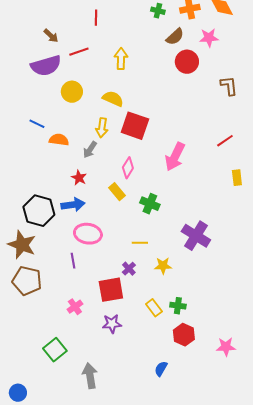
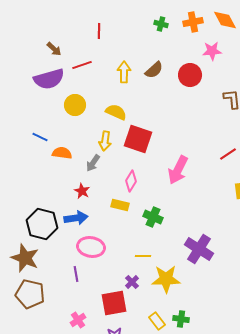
brown semicircle: (175, 37) -> (154, 70), moved
yellow rectangle: (117, 192) -> (120, 205), turned -36
yellow star: (163, 266) -> (166, 279), size x1.6

